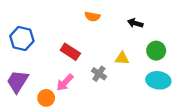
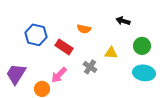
orange semicircle: (92, 17) -> (84, 29), moved
blue hexagon: (22, 39) -> (36, 35), moved

